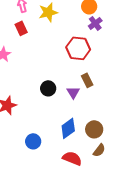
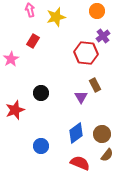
purple cross: (95, 23) -> (103, 36), moved
red rectangle: (21, 28) -> (33, 41), moved, turned 56
black circle: (48, 88) -> (41, 93), moved

